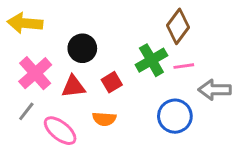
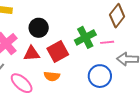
brown diamond: (178, 26) -> (117, 16), moved
red square: (112, 82) -> (58, 51), size x1.5

